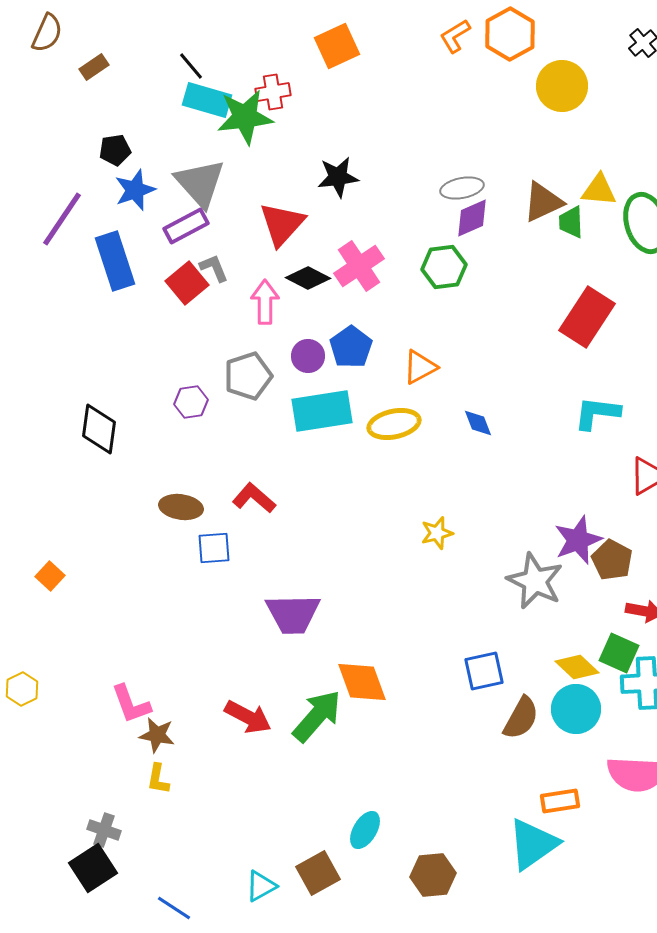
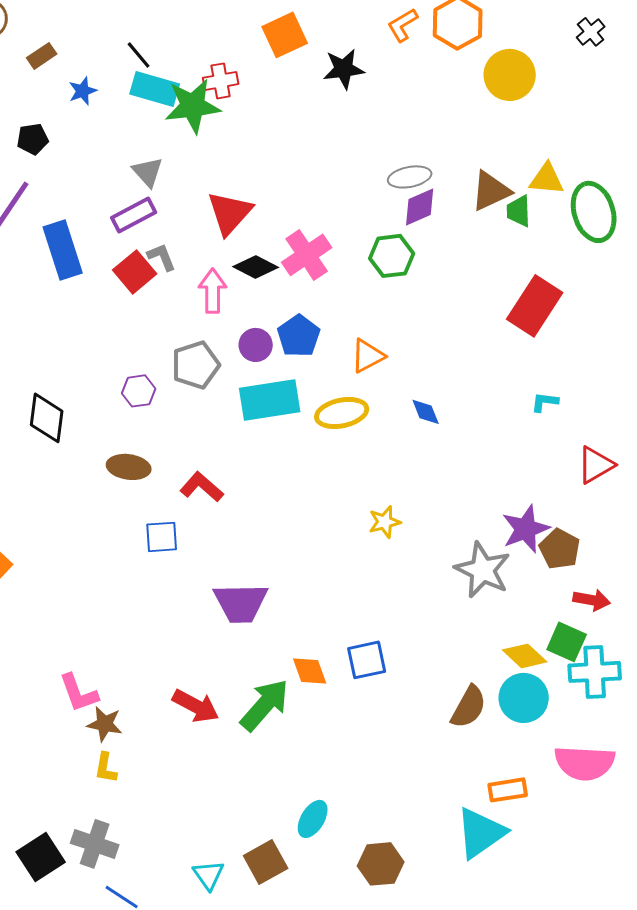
black pentagon: (115, 150) -> (33, 139), moved
black star: (338, 177) -> (344, 69), moved
gray triangle: (200, 183) -> (148, 172), size x0.6
blue star: (135, 190) -> (83, 91), moved, size x0.7
cyan L-shape: (597, 413) -> (545, 402), size x0.6
brown ellipse: (181, 507) -> (129, 467), moved
blue square: (484, 671) -> (367, 660), moved
orange diamond: (362, 682) -> (310, 671), size x0.7
gray cross: (104, 830) -> (95, 844), moved, size x1.4
cyan triangle: (261, 886) -> (209, 875), turned -36

